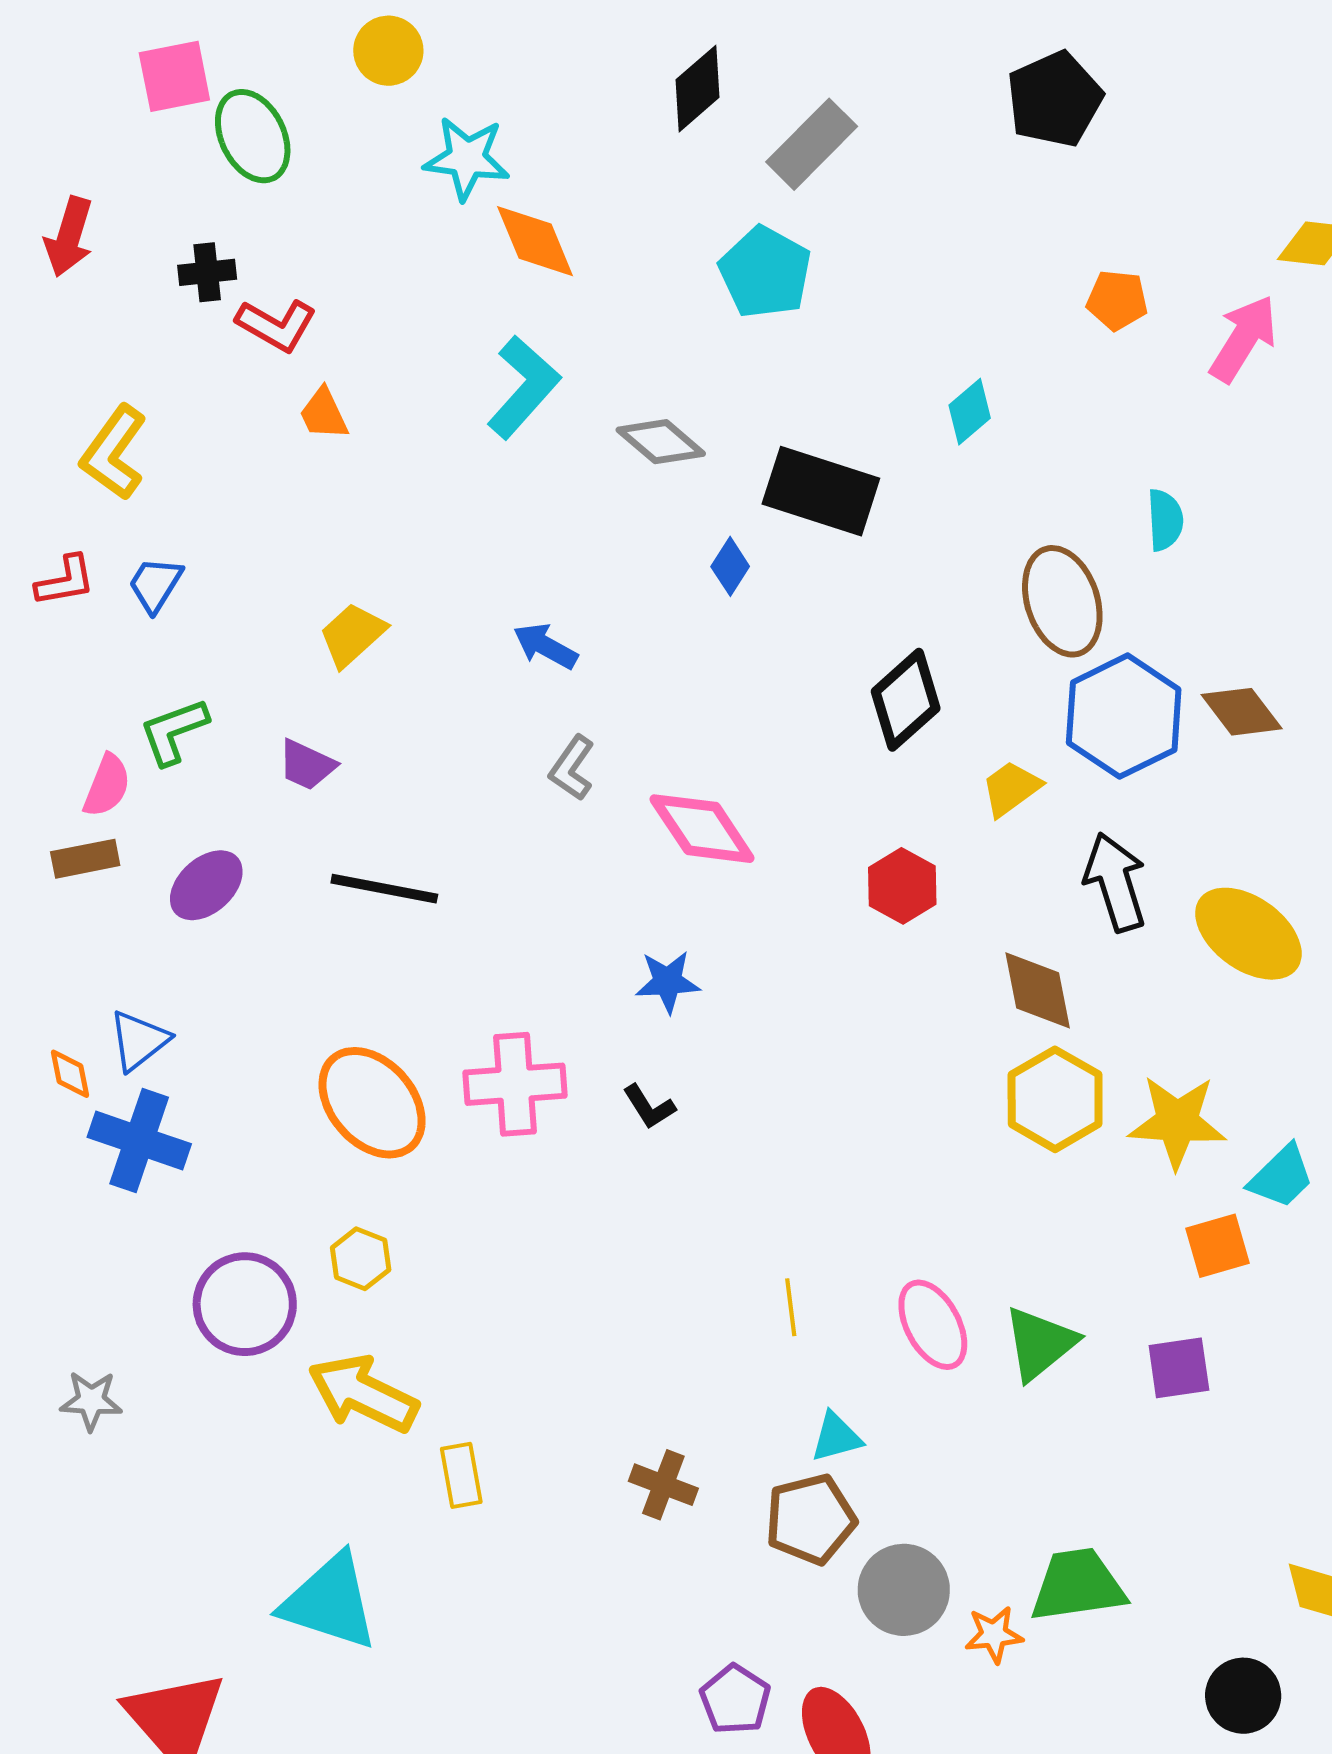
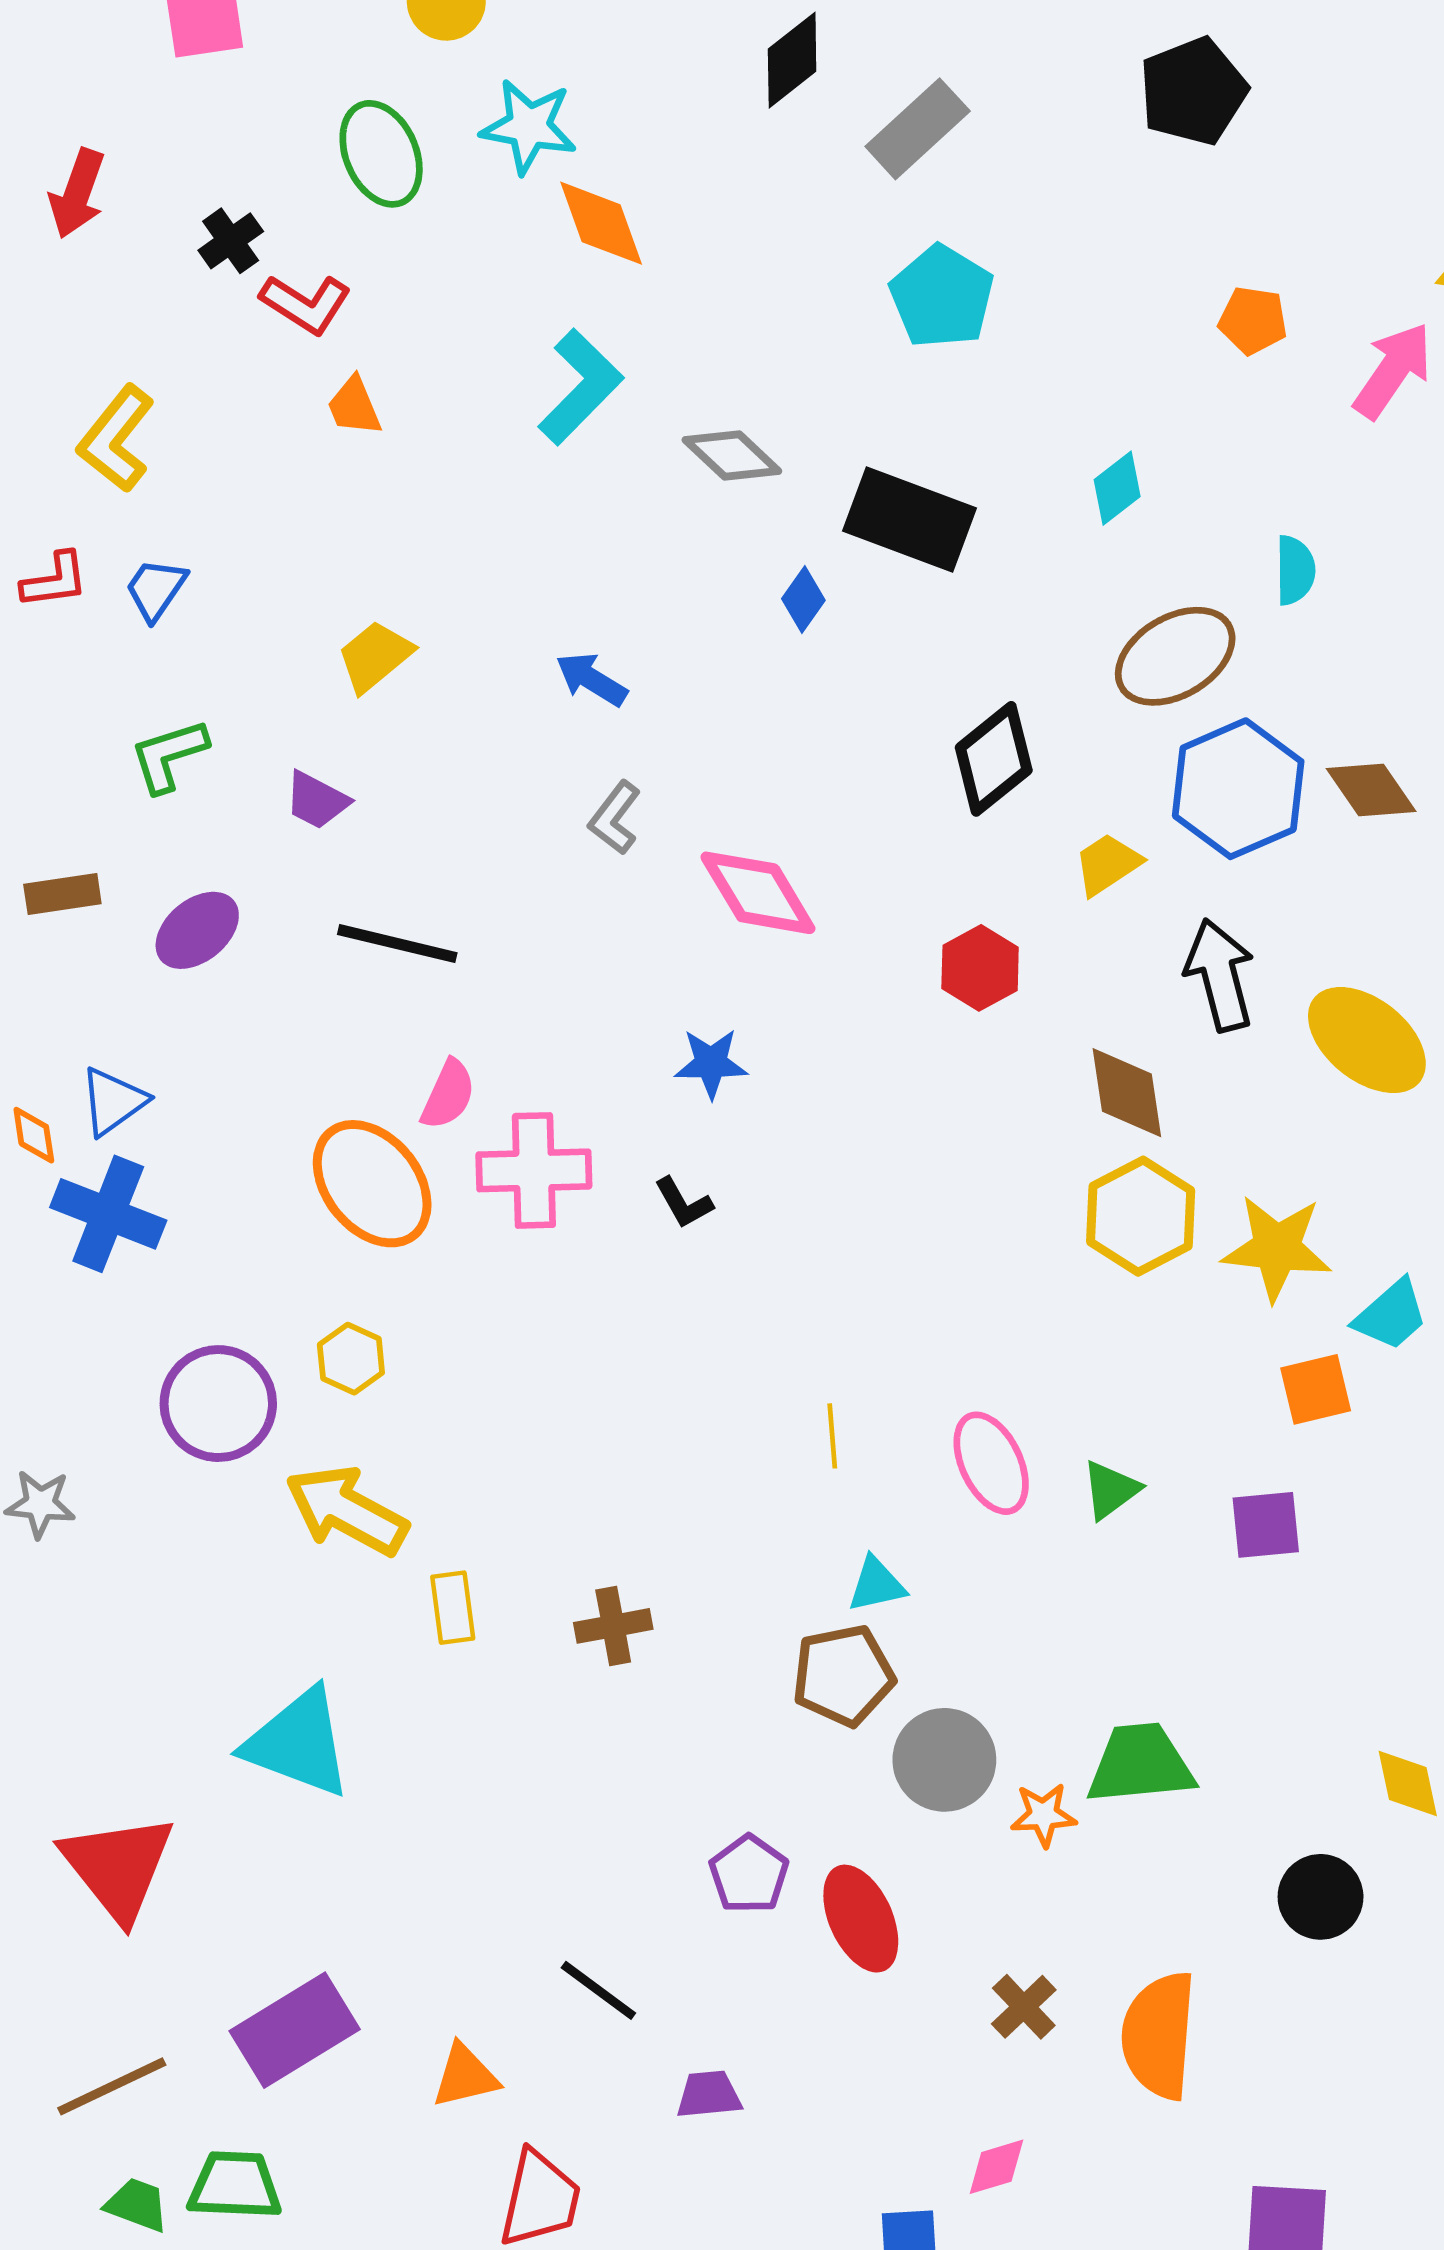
green ellipse: (253, 136) -> (381, 154), moved
black cross: (207, 272) -> (231, 241), turned -32
cyan pentagon: (765, 272) -> (942, 297), moved
cyan diamond: (970, 412) -> (1117, 488), moved
brown ellipse: (1062, 601) -> (1175, 656), turned 75
pink semicircle: (107, 786) -> (448, 1095), moved
green triangle: (1040, 1343) -> (1111, 1490), size x0.7
brown cross: (663, 1485) -> (613, 1626), moved, turned -34

